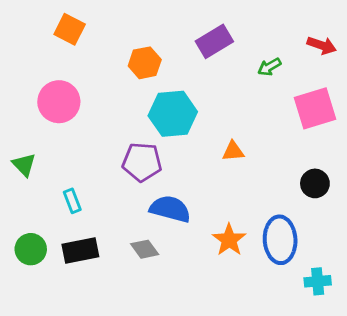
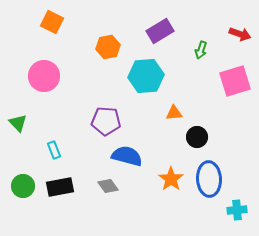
green arrow: (269, 67) -> (201, 50), turned -42
cyan hexagon: (173, 114) -> (146, 76), moved
black circle: (315, 183) -> (197, 137), moved

